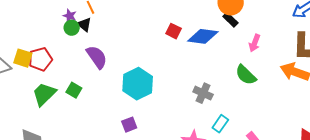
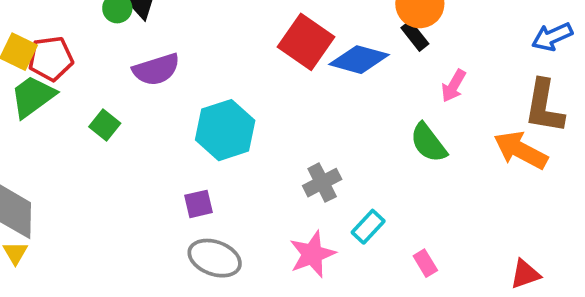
red square: (174, 31) -> (306, 42), size x1.8
purple semicircle: (97, 57) -> (156, 69), turned 100
gray cross: (203, 93) -> (322, 183), moved, turned 30
green trapezoid: (44, 94) -> (33, 96), moved

